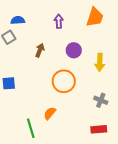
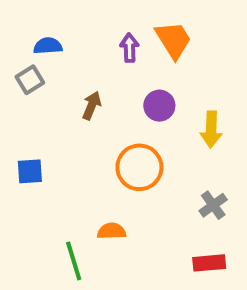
orange trapezoid: (95, 17) -> (173, 40), moved, turned -50
gray cross: (101, 100) -> (213, 205), turned 32
orange semicircle: (50, 113) -> (112, 231), turned 48

